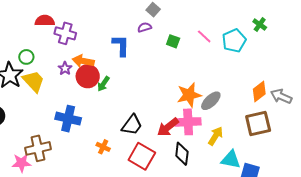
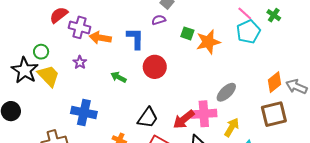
red semicircle: (45, 21) -> (59, 15), turned -36
pink line: (204, 36) -> (245, 14), moved
orange arrow: (83, 61) -> (100, 38), moved
red circle: (88, 76) -> (155, 67), moved
green arrow: (103, 84) -> (119, 77), turned 84
orange star: (189, 95) -> (208, 42), moved

